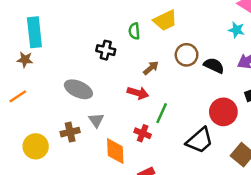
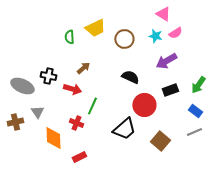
black cross: (106, 50) -> (48, 76), moved
brown circle: (187, 55) -> (124, 39), moved
black semicircle: (214, 66) -> (130, 77), moved

